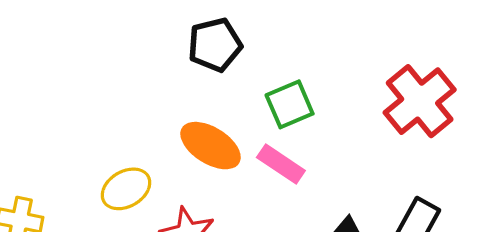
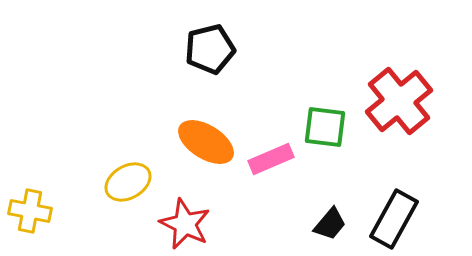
green square: (290, 104) -> (325, 127), moved, turned 30
pink rectangle: (281, 164) -> (271, 159), turned -57

